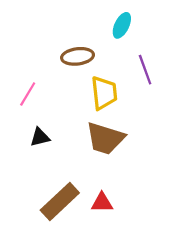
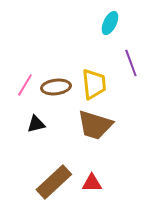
brown ellipse: (78, 56) -> (56, 87), moved

